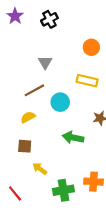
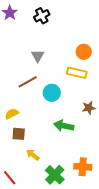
orange circle: (91, 47) -> (84, 52), moved
yellow semicircle: (28, 117) -> (12, 114), moved
green cross: (63, 190) -> (55, 175), turned -36

